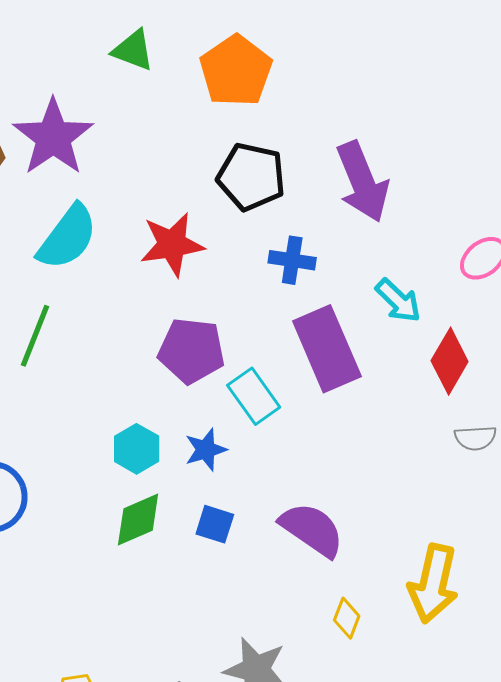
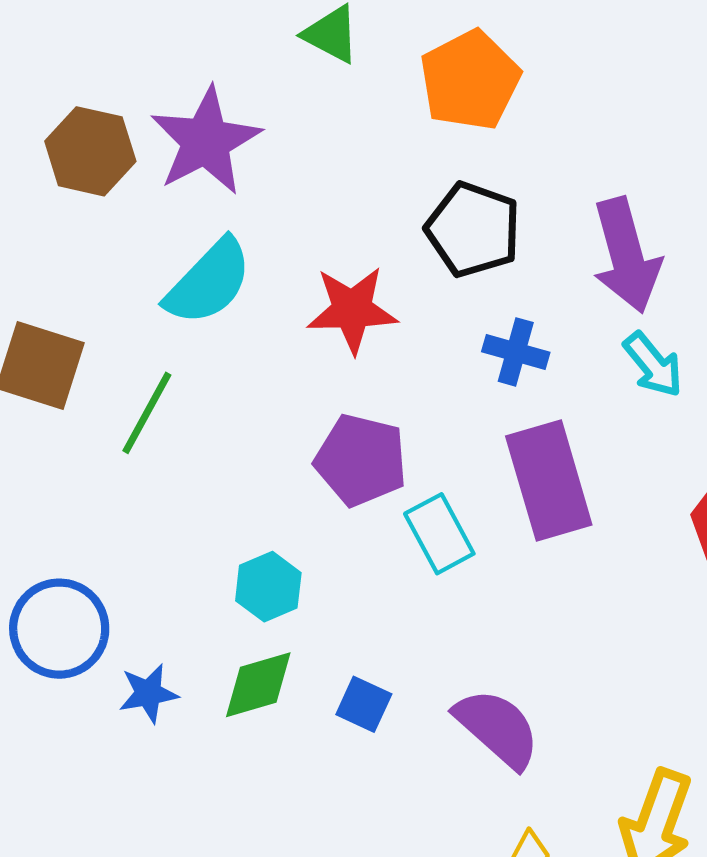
cyan arrow: (398, 301) -> (653, 365), moved
blue star: (206, 450) -> (148, 693), moved

